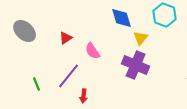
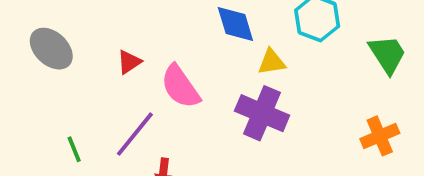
yellow triangle: (141, 38) -> (272, 62), turned 42
pink semicircle: (93, 51) -> (180, 87), size x1.4

